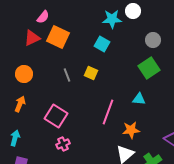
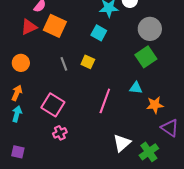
gray circle: (153, 40) -> (150, 29), size x1.5
orange star: (131, 130) -> (155, 105), moved
cyan arrow: (15, 138) -> (17, 114), moved

